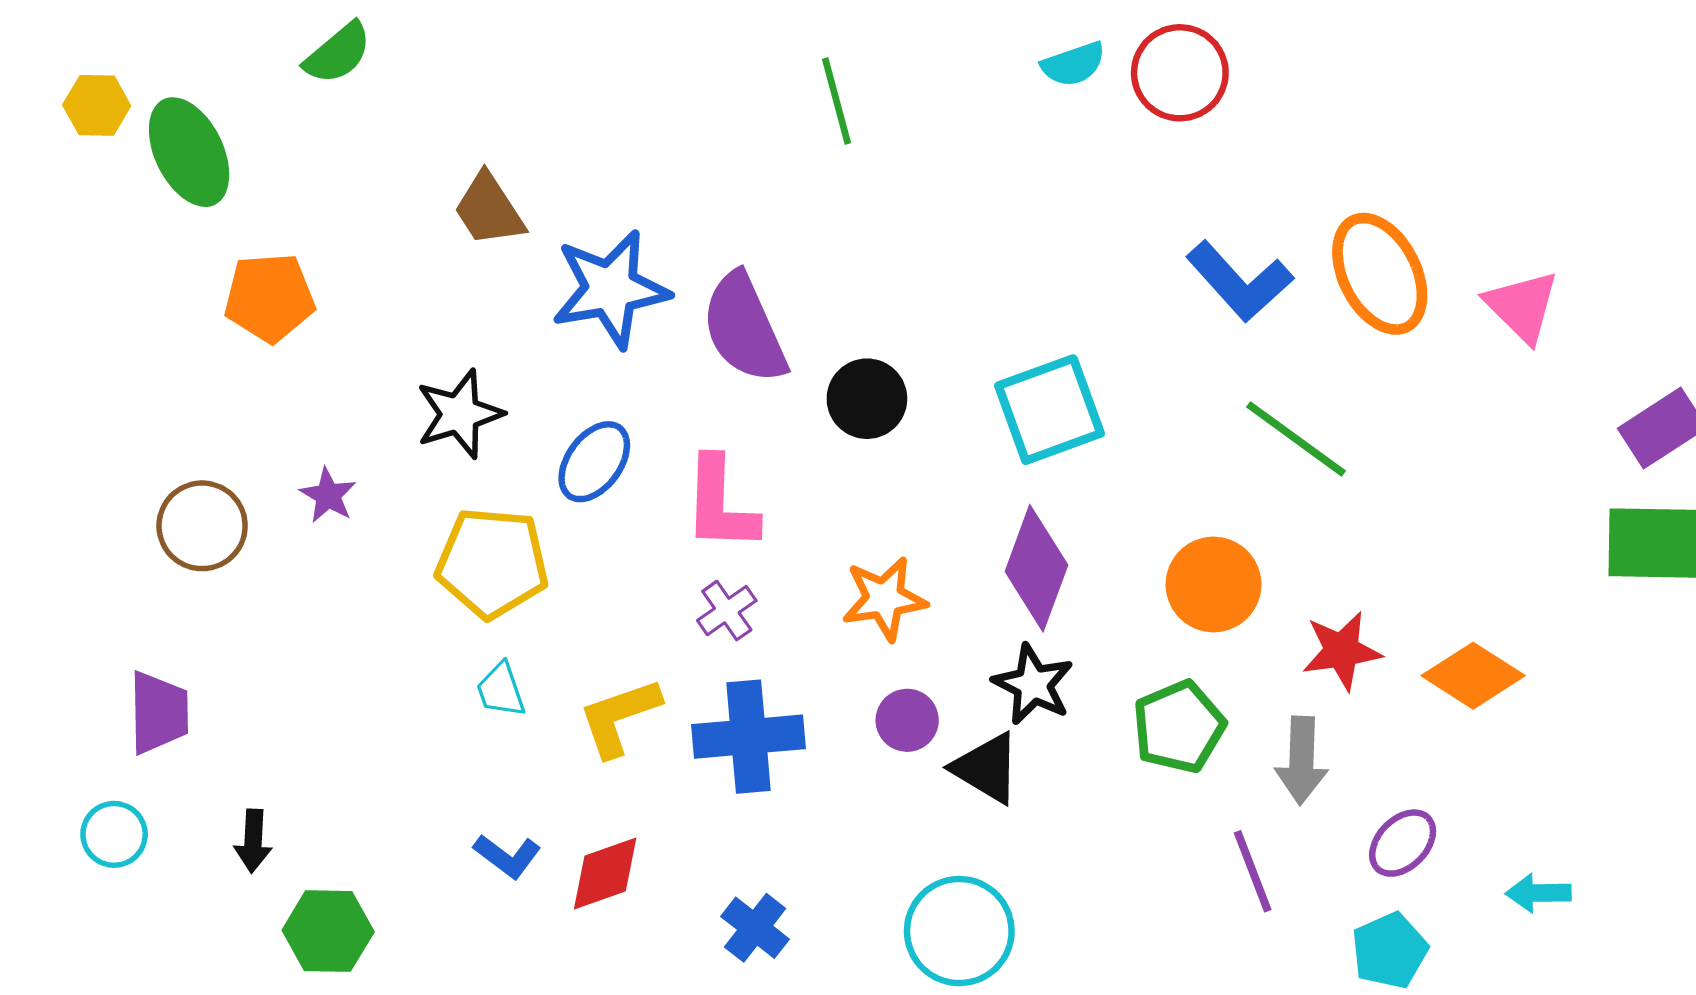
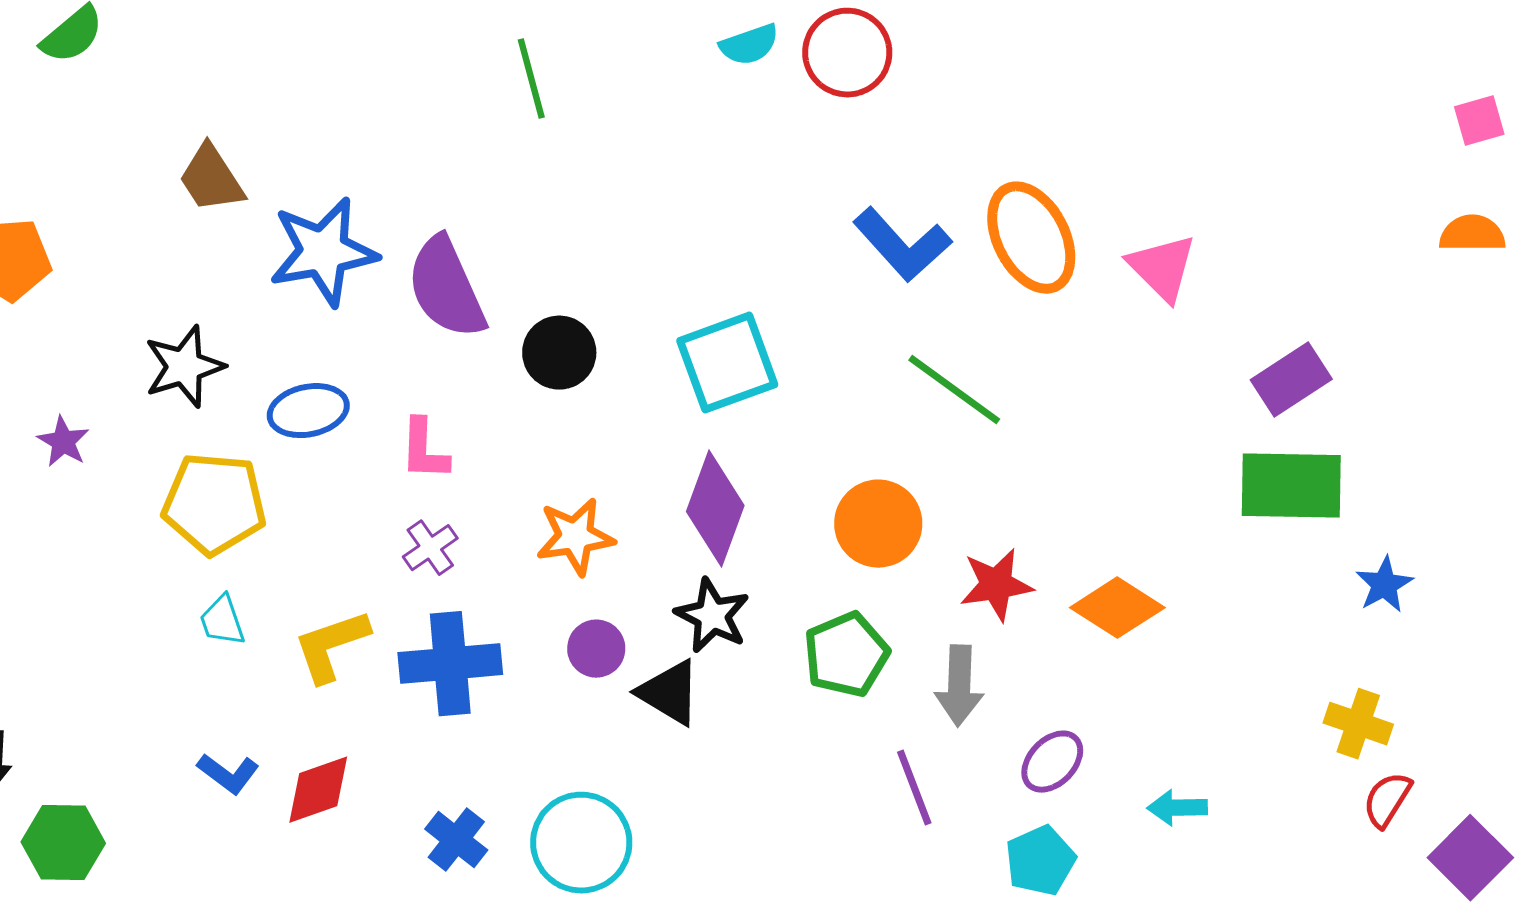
blue ellipse: (594, 462) -> (308, 411), turned 42
pink L-shape: (720, 504) -> (424, 450), size x0.7
cyan circle: (959, 931) -> (581, 843), moved

